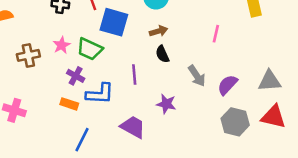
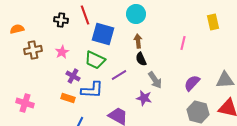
brown arrow: (159, 31) -> (138, 41), turned -80
green trapezoid: (90, 49) -> (95, 60), moved
brown cross: (28, 55) -> (33, 50), moved
purple line: (134, 75) -> (119, 75), turned 63
gray arrow: (197, 76) -> (155, 80), moved

